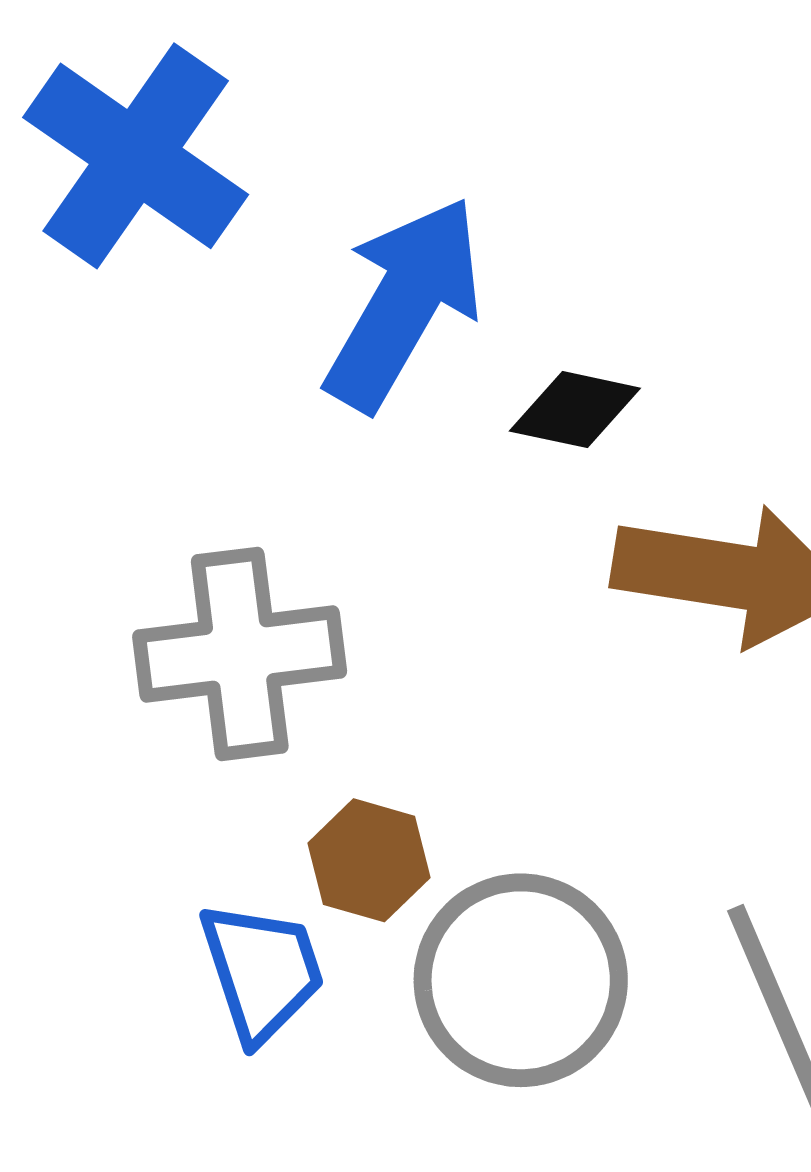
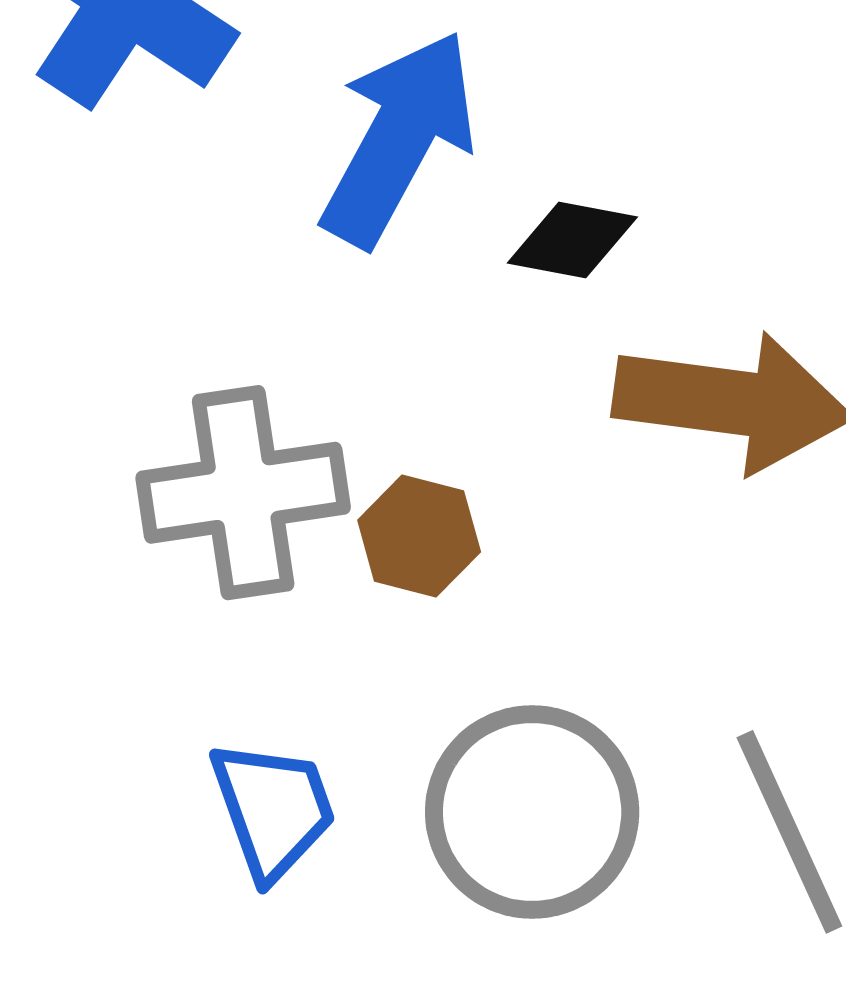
brown hexagon: (369, 860) -> (419, 536), moved

